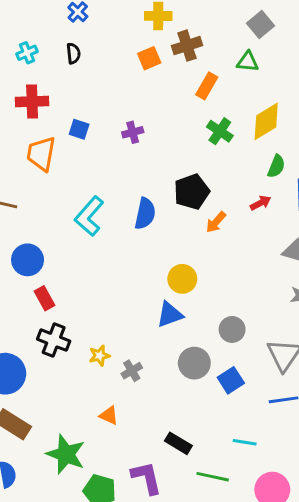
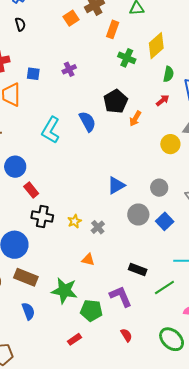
blue semicircle: (145, 214) -> (87, 122), turned -30
yellow circle: (182, 279) -> (170, 144), moved
green line: (213, 477) -> (164, 287), turned -35

